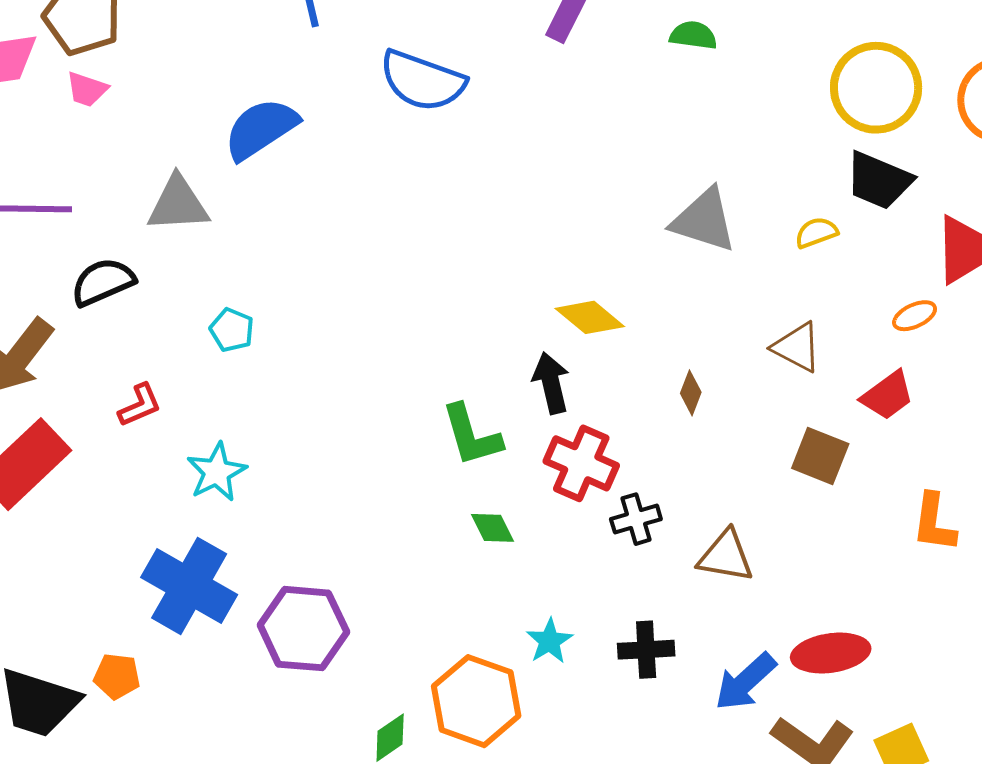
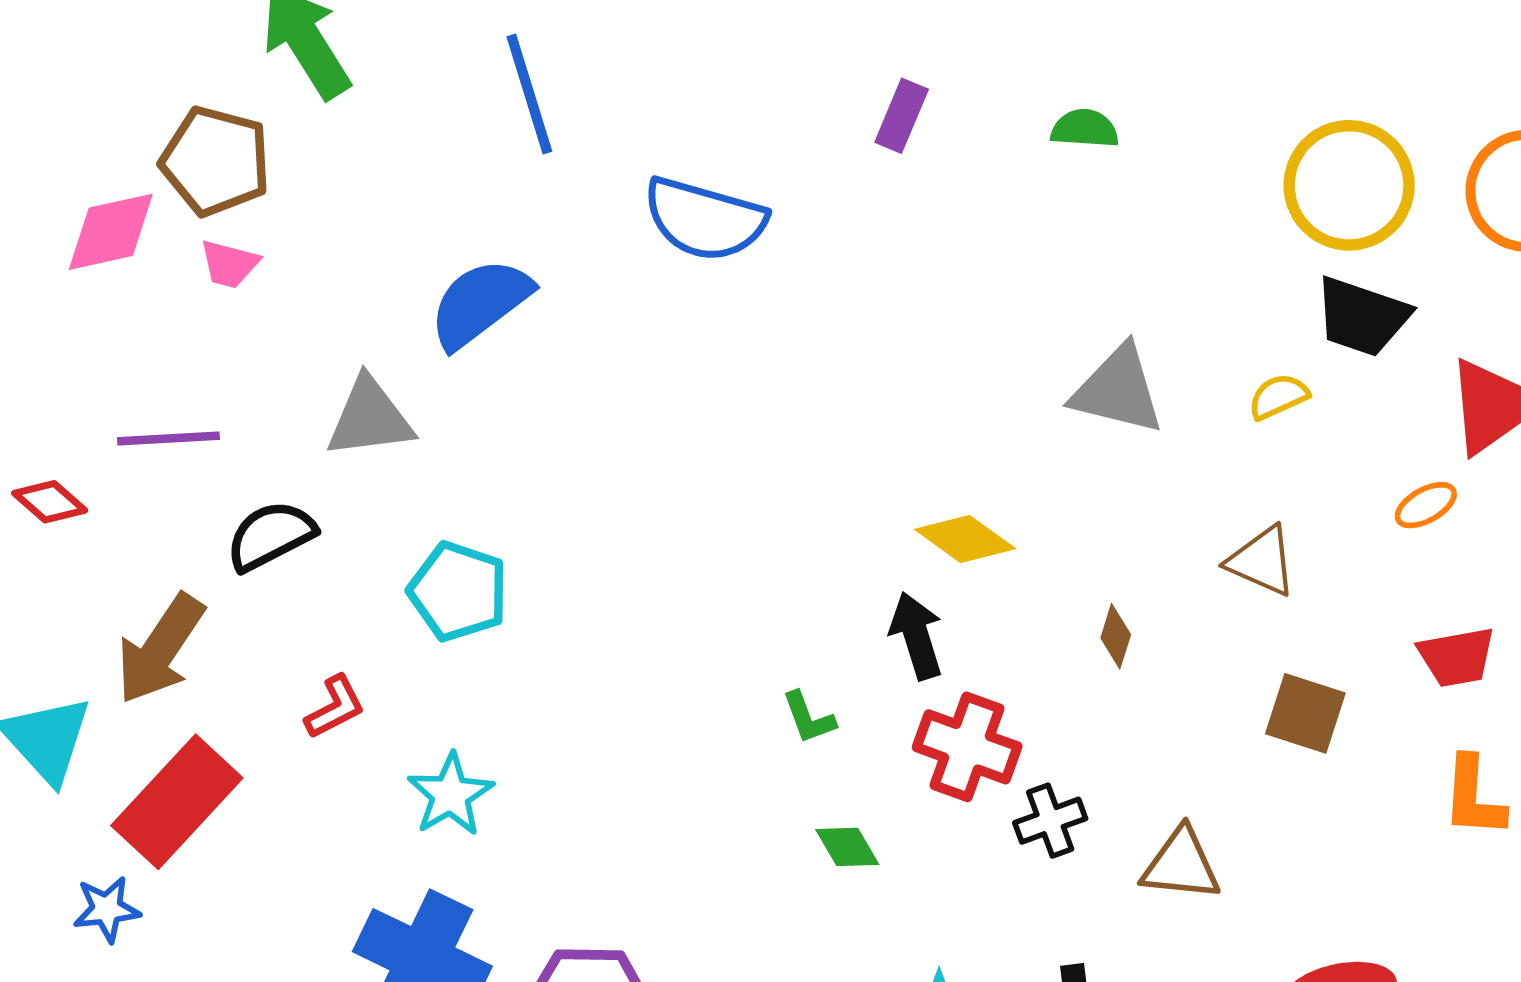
cyan pentagon: (232, 330) -> (458, 591), size x1.6
red trapezoid: (888, 395) -> (1457, 657), moved, turned 30
green L-shape: (471, 435) -> (809, 718), size x0.6

